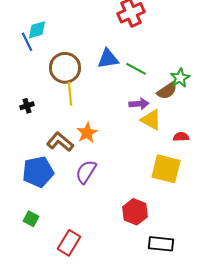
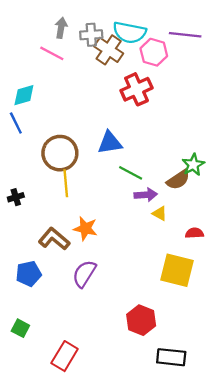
cyan diamond: (37, 30) -> (24, 95), moved
green line: (136, 69) -> (131, 173), moved
yellow triangle: (151, 120) -> (160, 213), size x0.6
orange star: (87, 133) -> (85, 228), turned -30
blue pentagon: (38, 172) -> (29, 274), size x0.7

